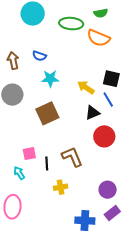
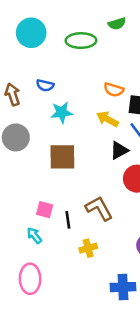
orange semicircle: (98, 38) -> (114, 90), moved, size x0.7
brown square: (47, 113) -> (62, 157), turned 30
pink square: (29, 154) -> (45, 210), turned 32

